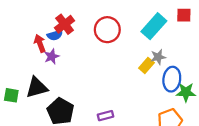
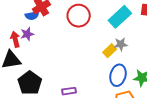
red arrow: (40, 43) -> (15, 39), moved
blue ellipse: (172, 79) -> (118, 75), moved

